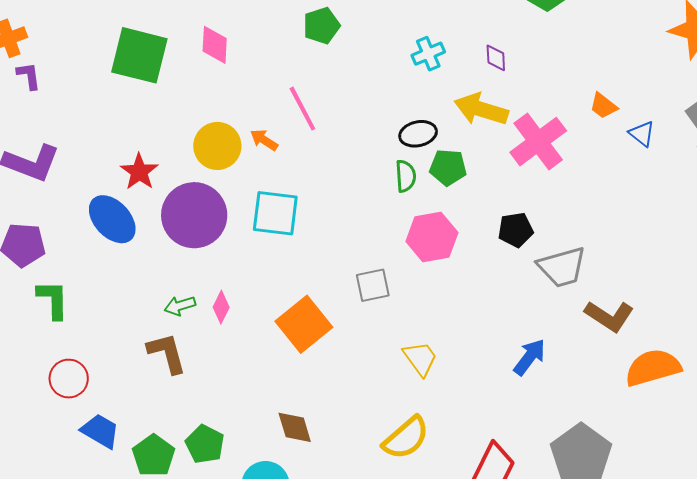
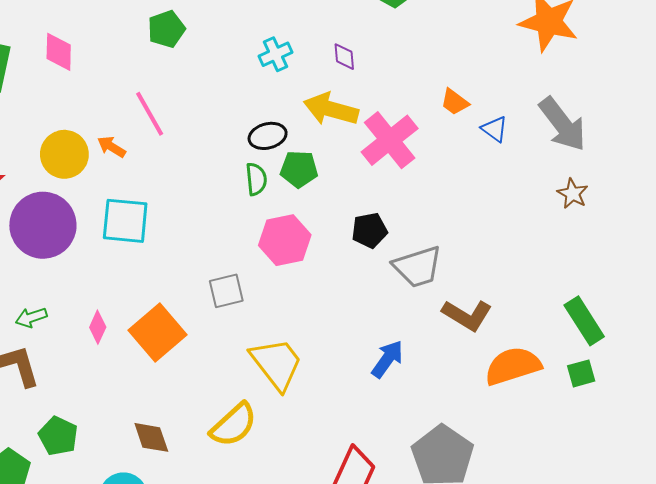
pink diamond: (221, 307) -> (98, 327), moved
yellow trapezoid: (420, 358) -> (277, 364), size x1.5
yellow semicircle: (406, 438) -> (234, 425), moved
green pentagon: (205, 444) -> (58, 436), moved

